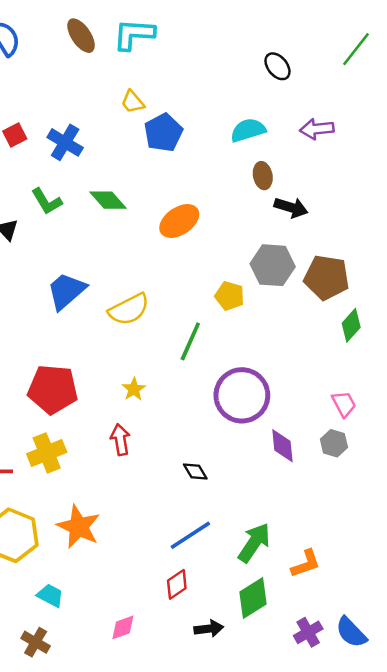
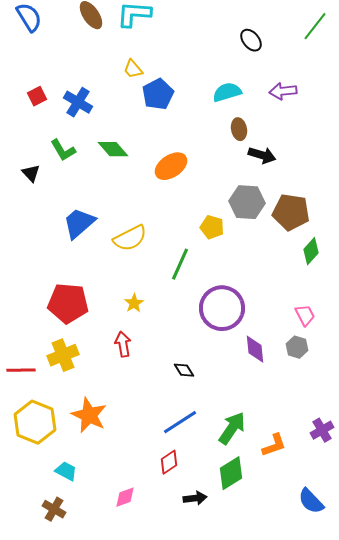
purple cross: (308, 632) -> (322, 430), moved

